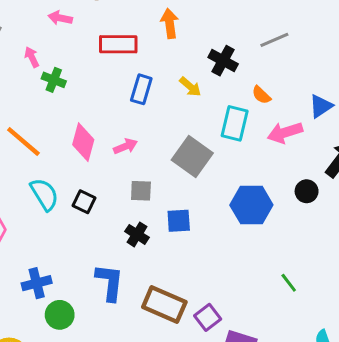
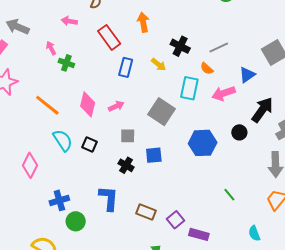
gray line: (274, 40) -> (219, 48), moved
red rectangle: (118, 44) -> (109, 37), turned 55
brown rectangle: (164, 304) -> (146, 212), size x0.7

